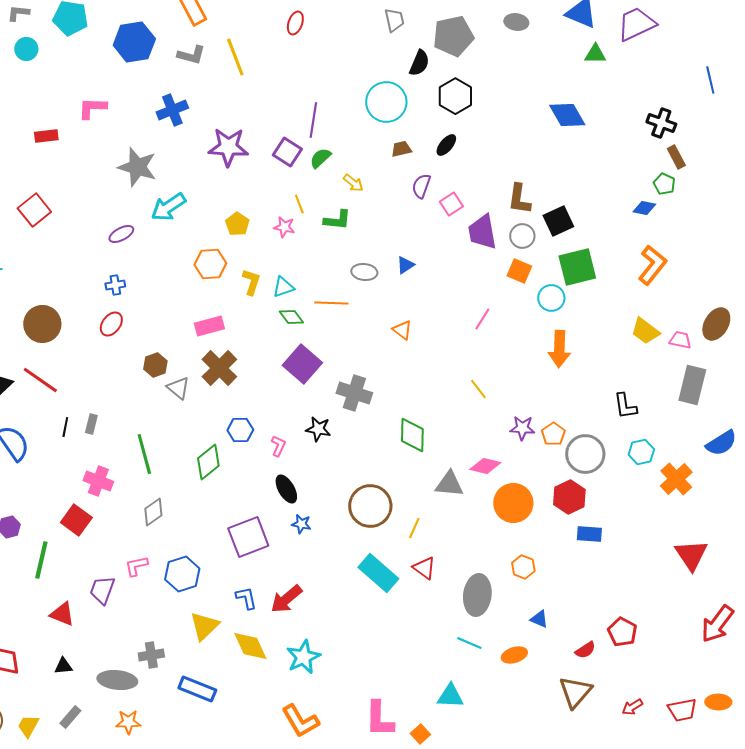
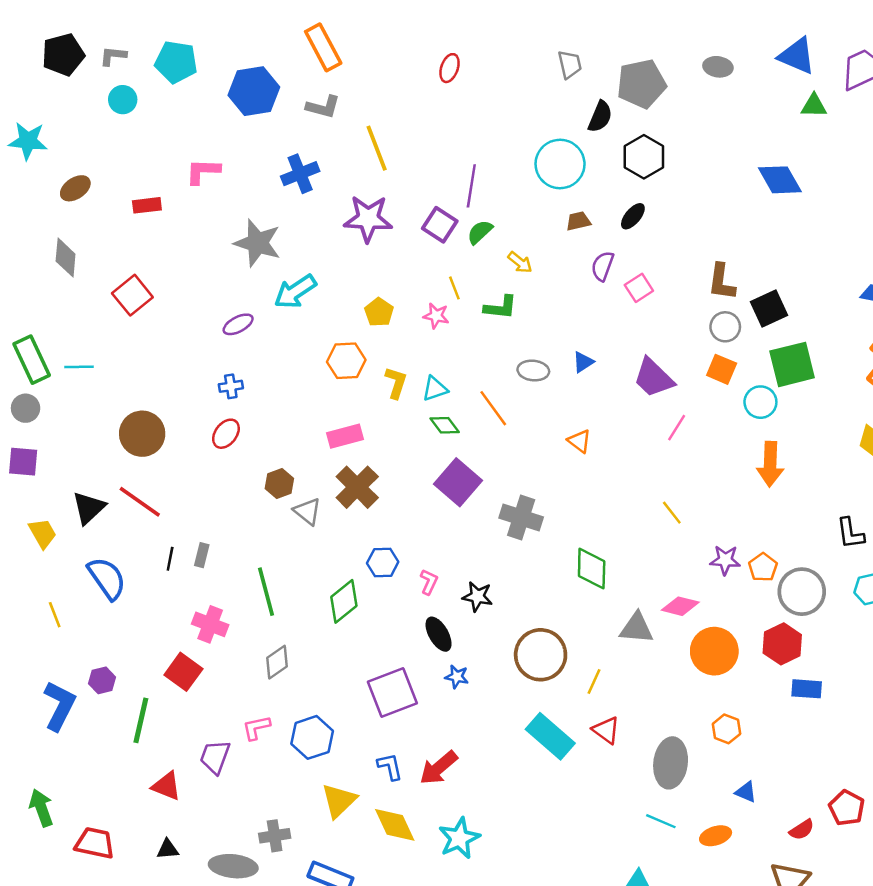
yellow line: (235, 57) -> (377, 148), moved
purple trapezoid: (482, 232) -> (654, 378), moved, turned -36
orange line: (331, 303) -> (493, 408), turned 52
black star: (318, 429) -> (477, 596), moved

